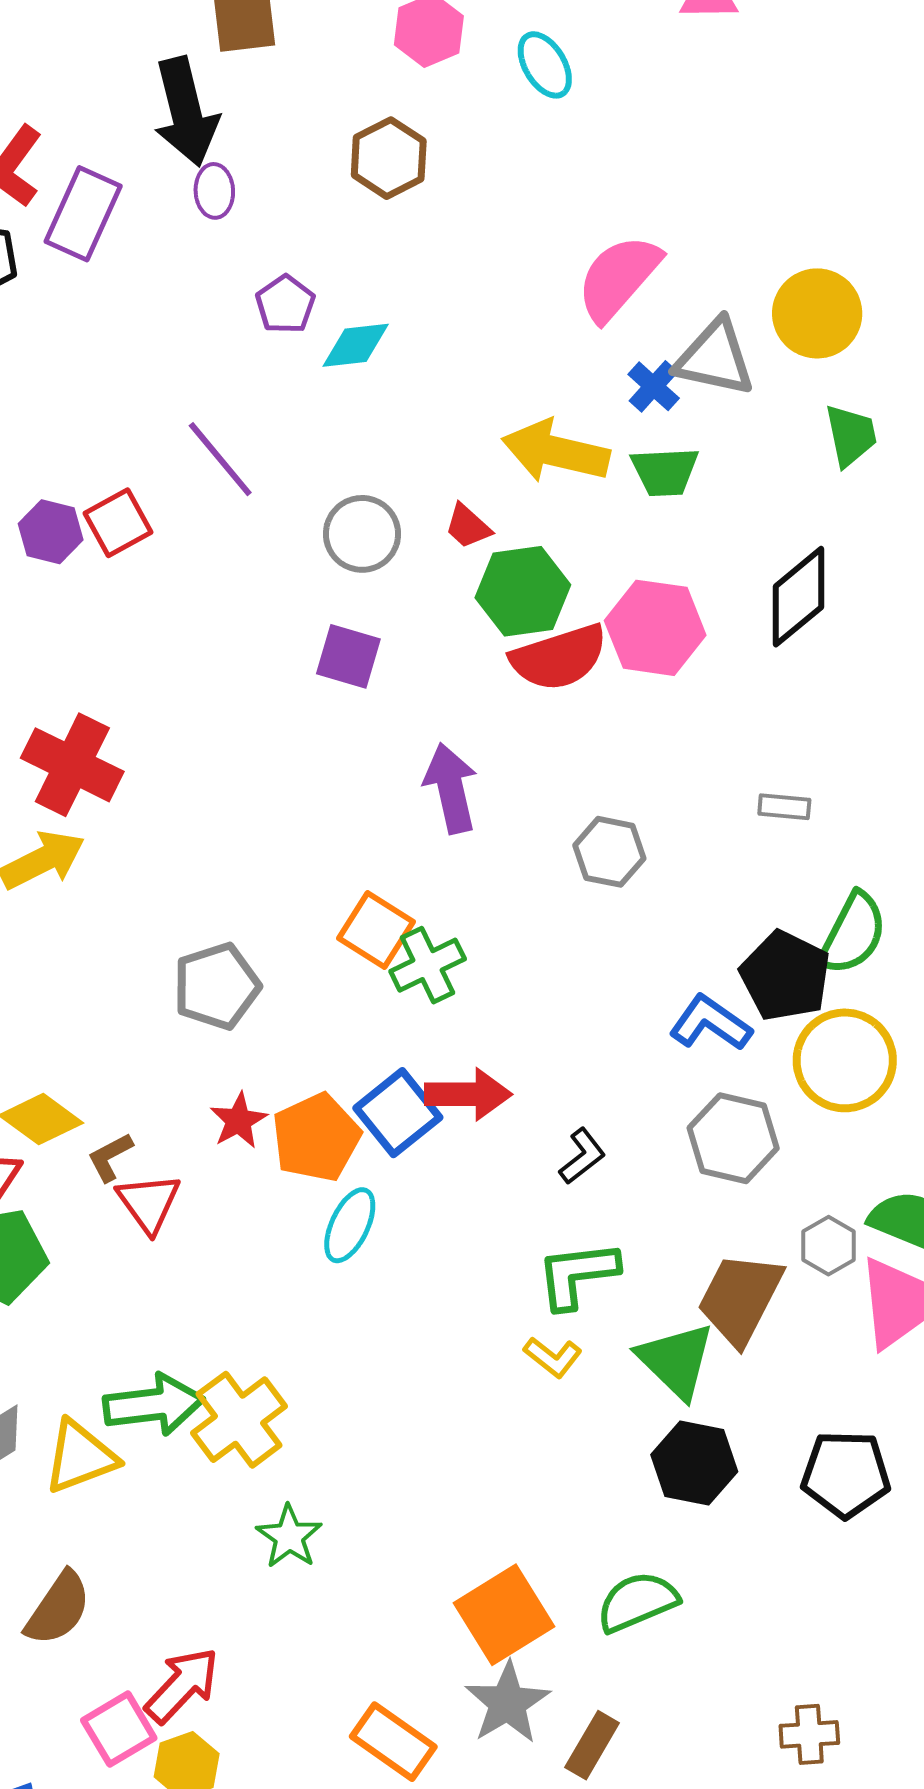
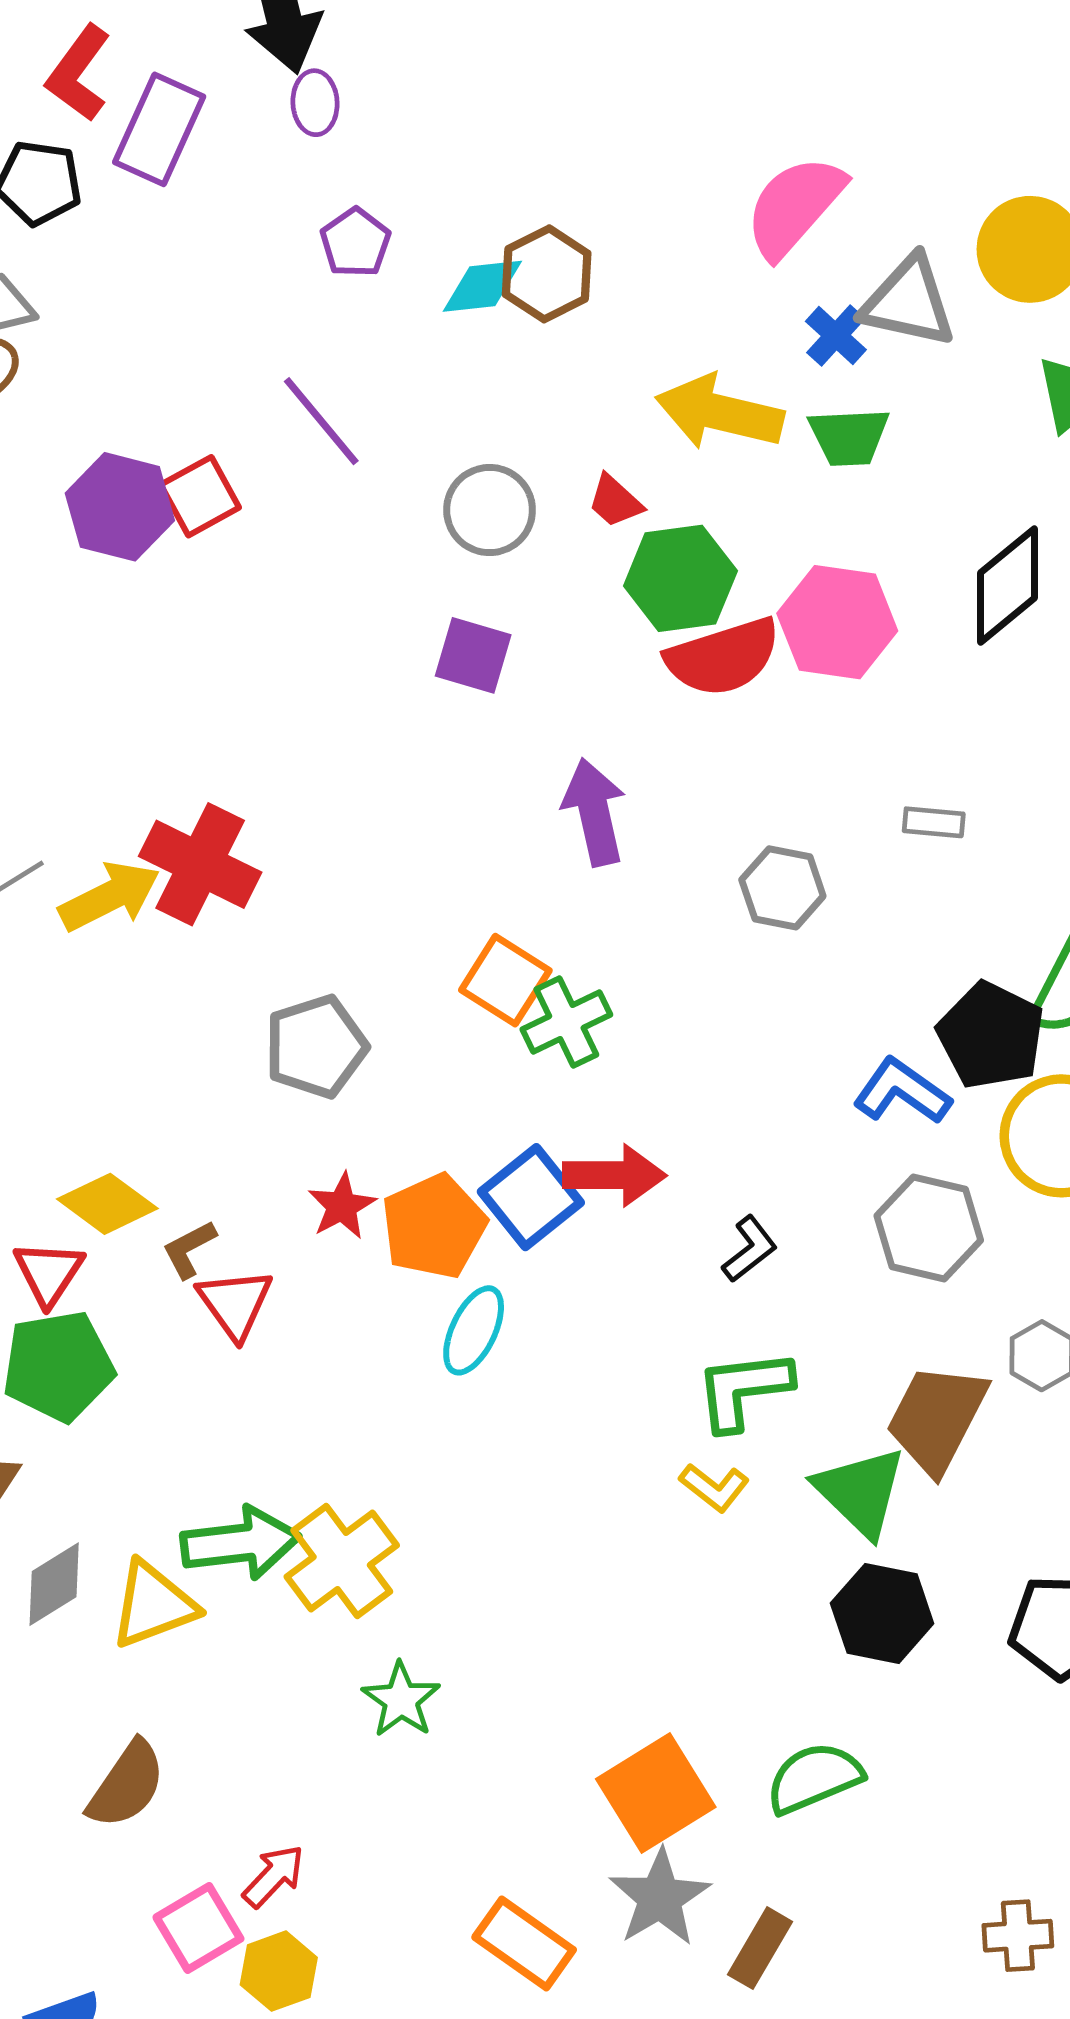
brown hexagon: (389, 158) -> (547, 274), moved
purple pentagon: (285, 304) -> (355, 243), moved
purple hexagon: (51, 532) -> (120, 507), size x1.4
red cross: (72, 765) -> (200, 864), moved
gray rectangle: (784, 807) -> (934, 822), moved
red arrow: (182, 1685) -> (274, 1876), size x0.7

